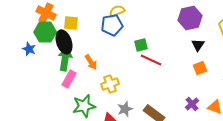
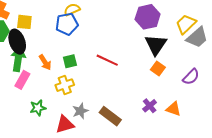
green square: (141, 45) -> (70, 61), moved
black triangle: (198, 45) -> (156, 45), size x1.6
orange square: (200, 68) -> (158, 68), turned -32
green star: (84, 106) -> (38, 108), size x0.7

